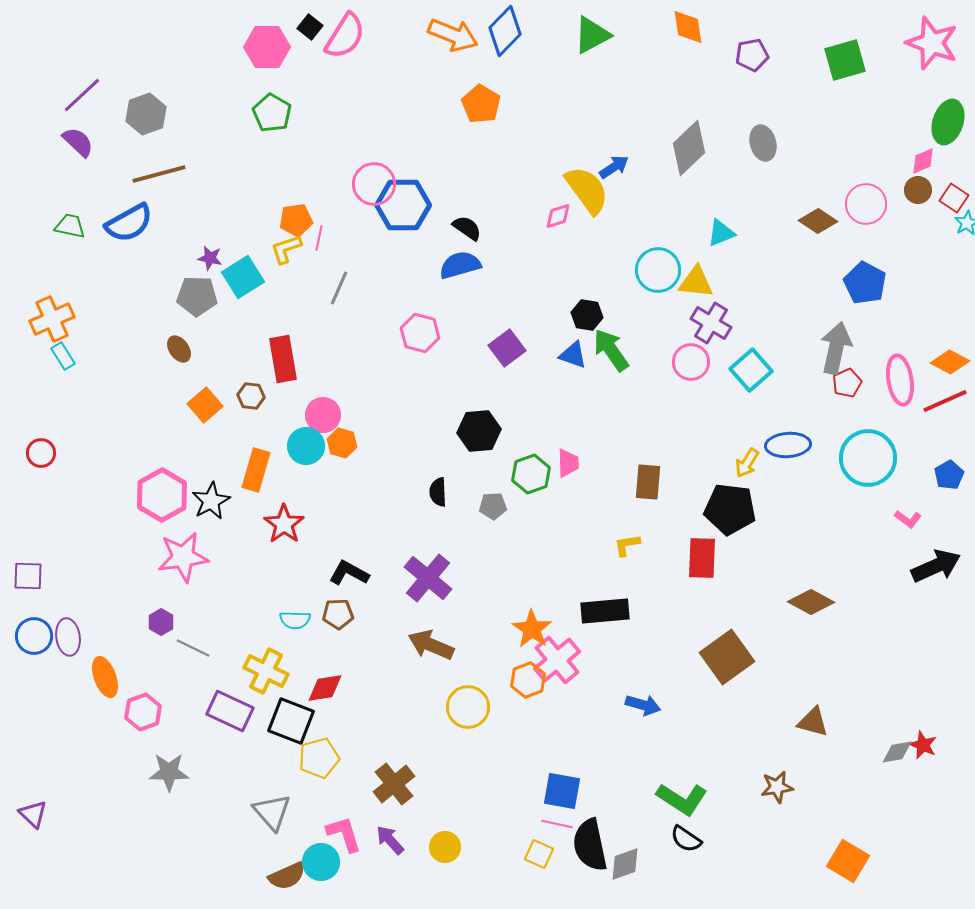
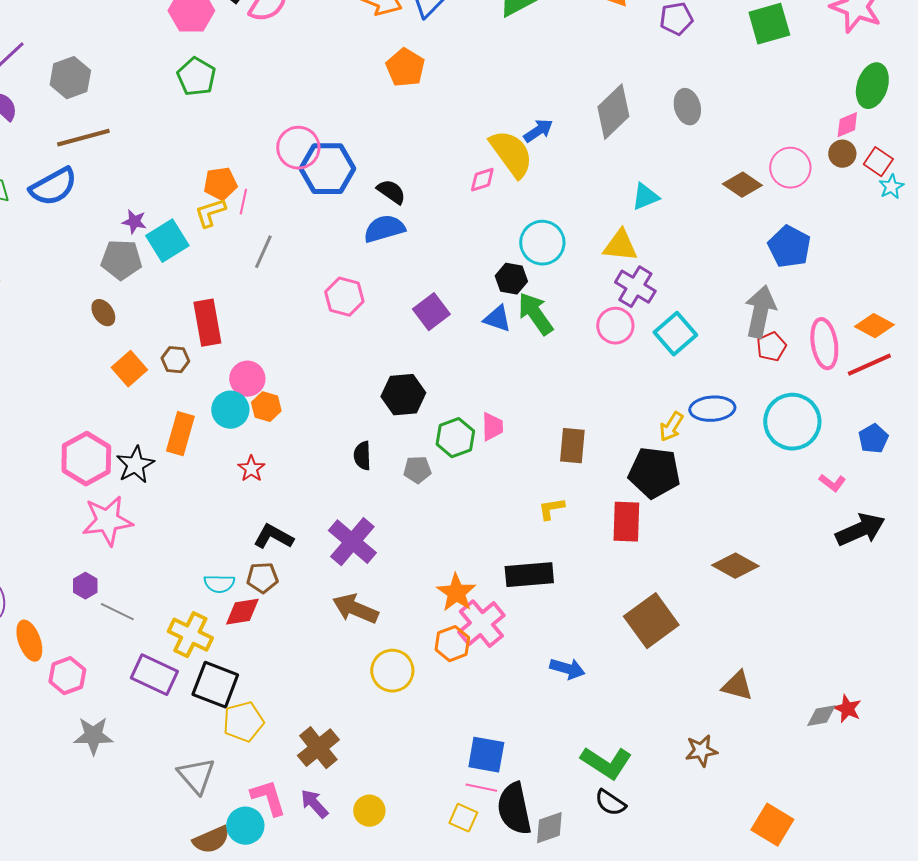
cyan circle: (658, 270) -> (542, 243), moved
red star: (284, 524) -> (251, 469), moved, size x0.7
red diamond: (325, 688) -> (242, 612), moved

